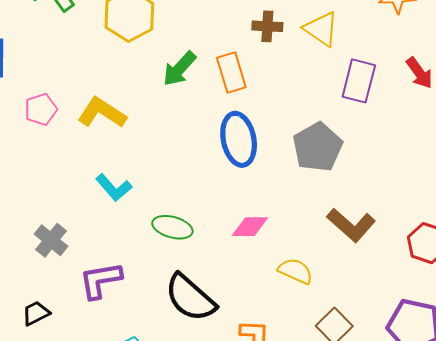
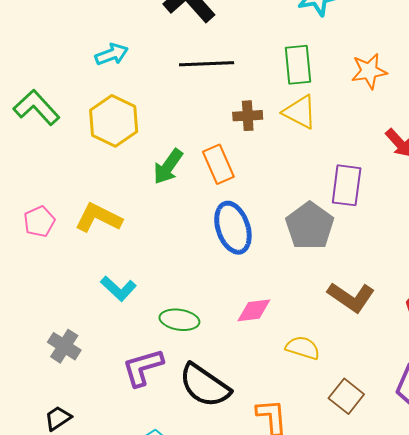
purple rectangle: (359, 81) -> (347, 185), moved
purple L-shape: (100, 280) -> (143, 367), moved

